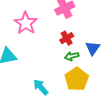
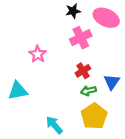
pink star: (26, 23) -> (38, 54), size x0.7

